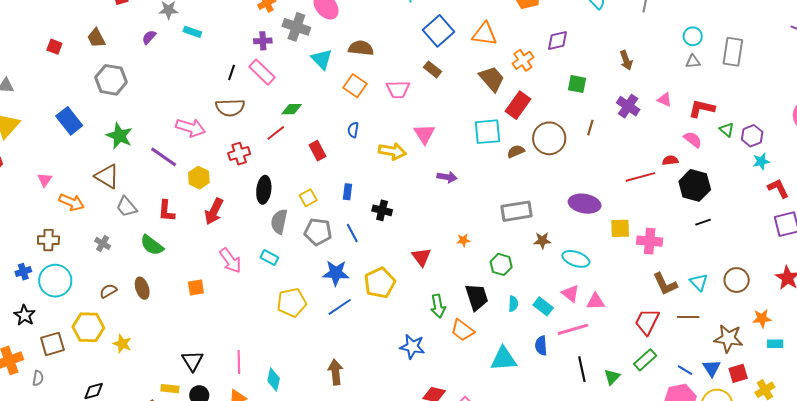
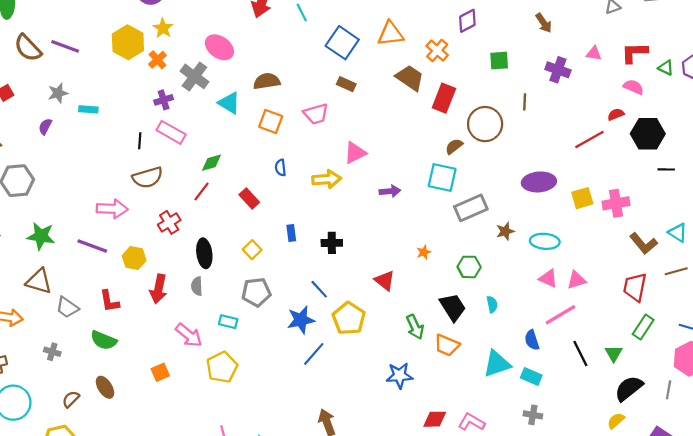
gray cross: (296, 27) -> (194, 76), turned 32
cyan square: (487, 132) -> (442, 178), moved, turned 32
pink triangle: (424, 134) -> (355, 153), turned 50
gray semicircle: (279, 222) -> (197, 286), moved, size x0.7
black line: (703, 222) -> (666, 169), turned 35
gray pentagon: (318, 232) -> (256, 292), moved
blue line: (352, 233) -> (319, 289), moved
yellow pentagon: (292, 302) -> (222, 367), moved
cyan rectangle: (543, 306) -> (531, 377), moved

